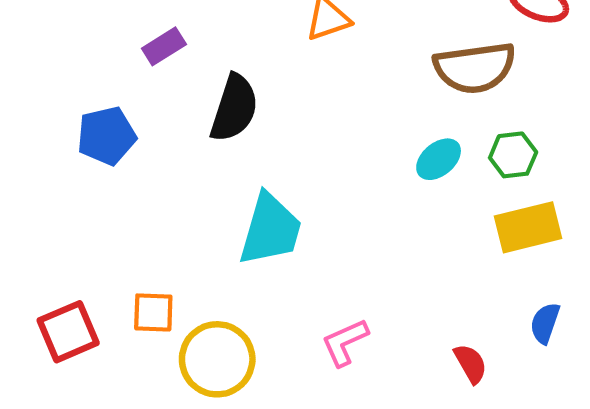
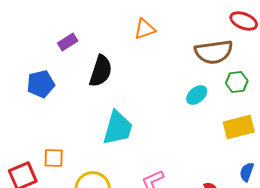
green hexagon: (513, 155) -> (237, 82), moved
orange square: (153, 312) -> (54, 158), moved

